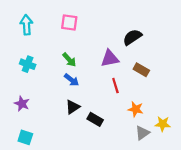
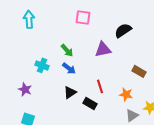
pink square: (69, 23) -> (83, 17), moved
cyan cross: (28, 64) -> (42, 65), moved
brown rectangle: (141, 70) -> (139, 71), moved
red line: (115, 86) -> (100, 86), moved

